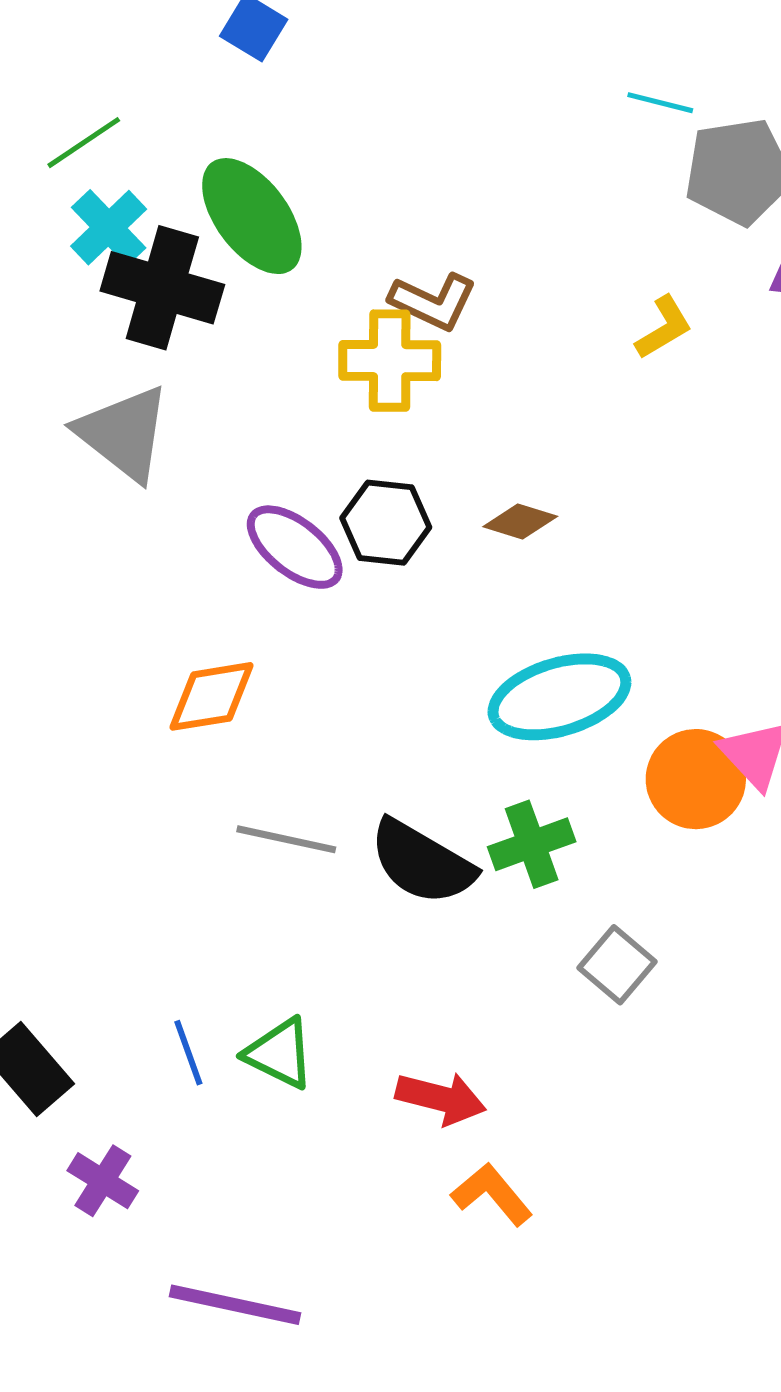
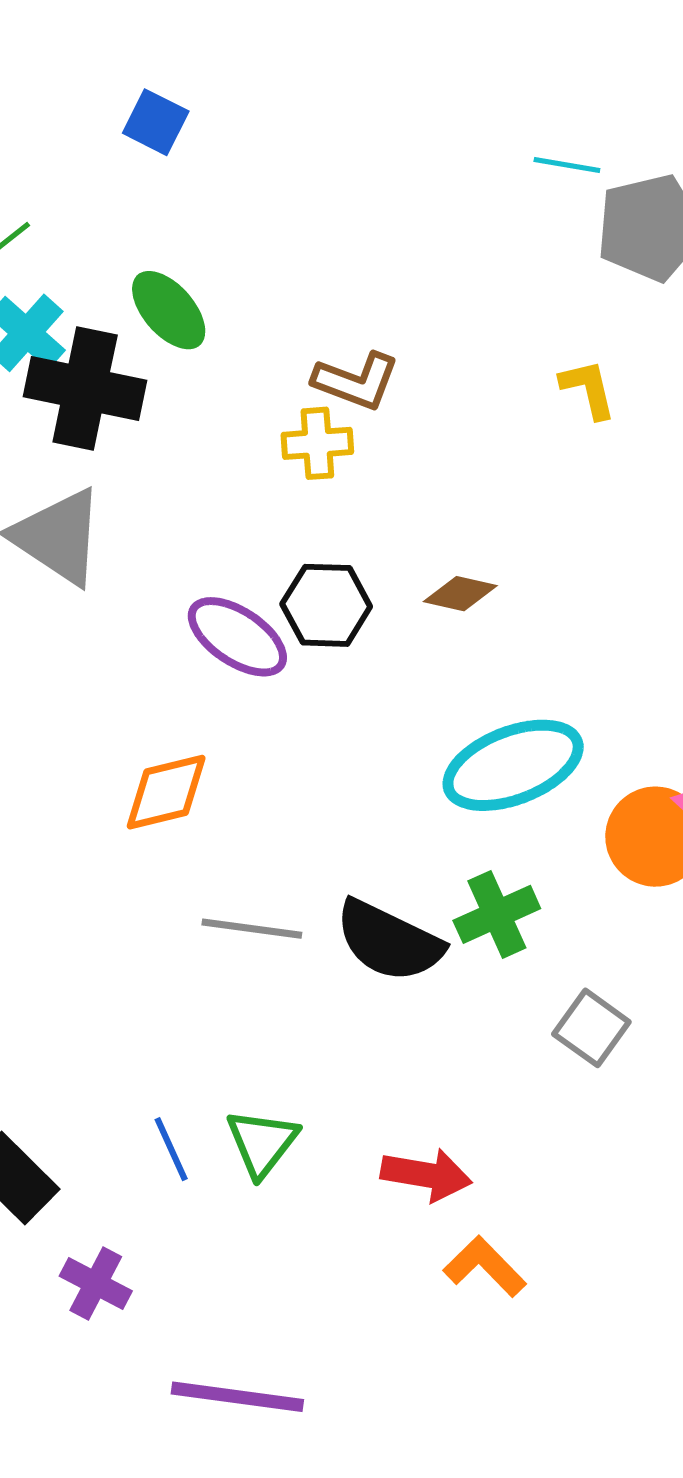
green ellipse: (252, 216) -> (169, 310), size x0.7
yellow L-shape: (664, 328) -> (588, 389), turned -68
yellow cross: (390, 361) -> (317, 443), size x0.7
green triangle: (280, 1053) -> (262, 1143), turned 46

